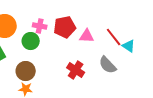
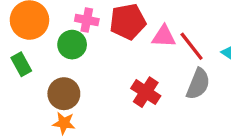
red line: (114, 37) -> (192, 46), moved
gray semicircle: (108, 65) -> (198, 84), turned -114

